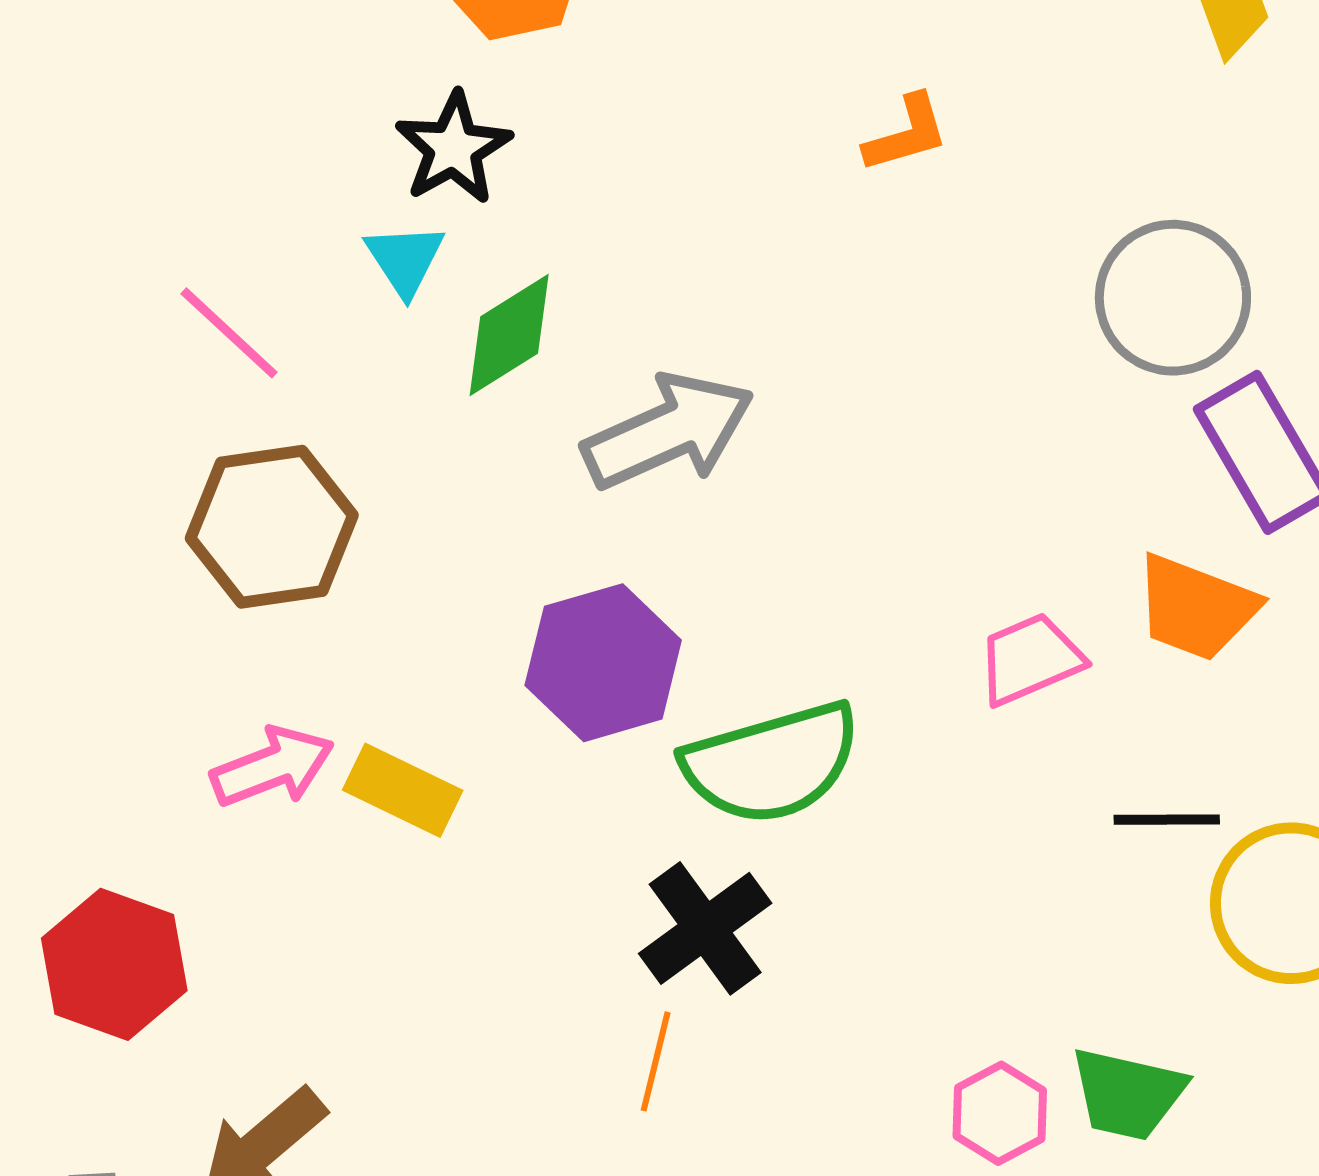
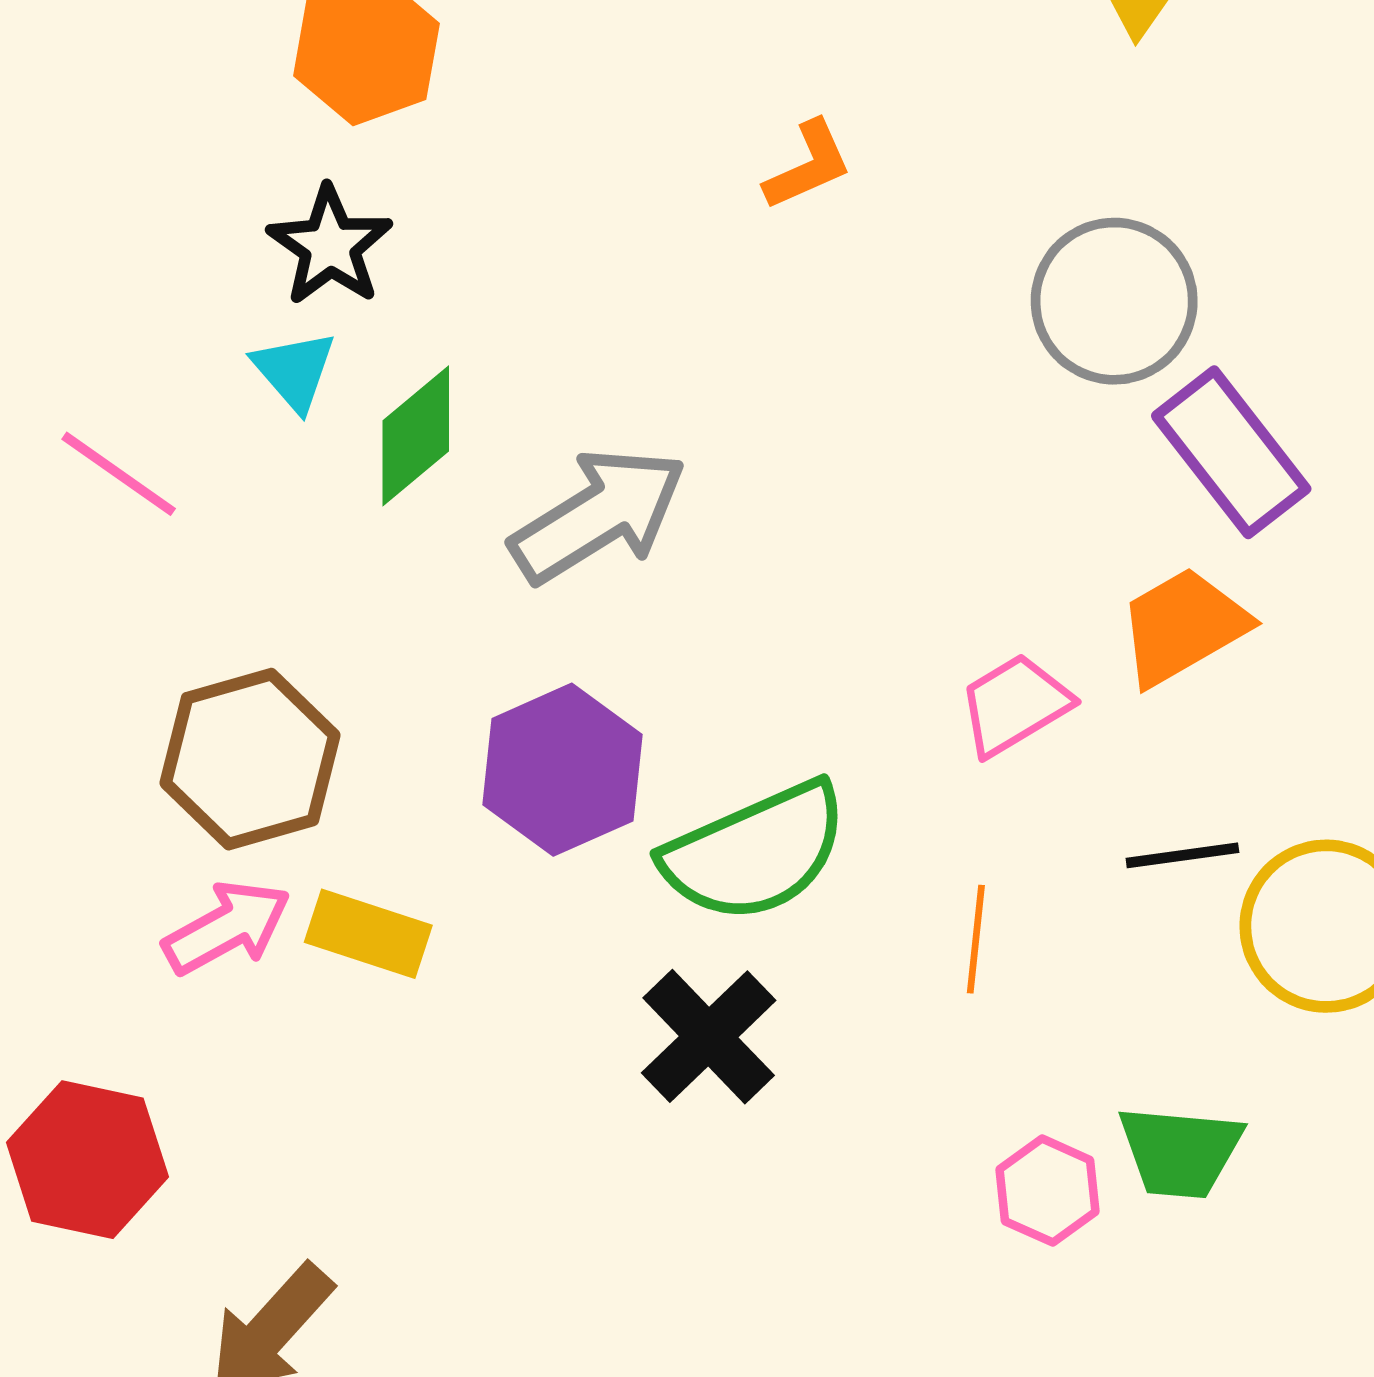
brown hexagon: (272, 527) -> (250, 759), moved
orange trapezoid: (1196, 608) -> (1183, 626), turned 137
orange line: (656, 1061) -> (976, 939), moved

